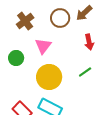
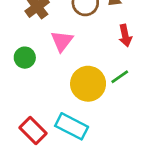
yellow circle: (49, 77) -> (88, 84), moved

